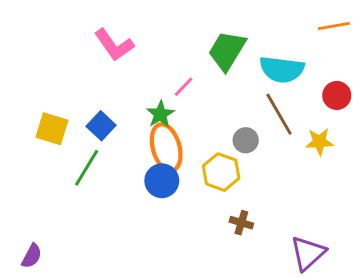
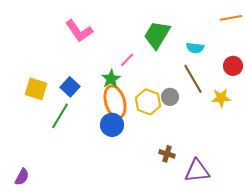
cyan semicircle: (282, 69) -> (195, 48), size x0.6
yellow hexagon: (221, 172) -> (148, 102), moved
purple triangle: (308, 253) -> (197, 171), moved, turned 36

